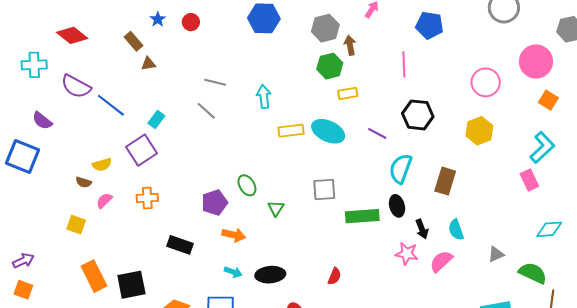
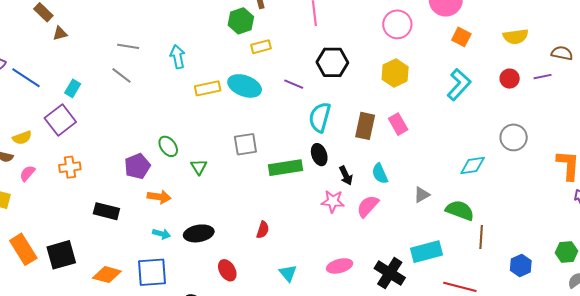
pink rectangle: (529, 180) -> (398, 124), moved

